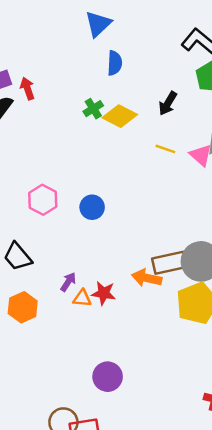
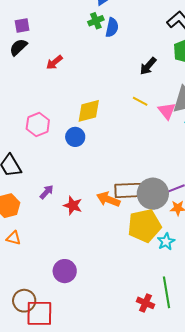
red arrow: (27, 88) -> (54, 62), moved, turned -120
green cross: (93, 109) -> (96, 21), moved
yellow diamond: (120, 116) -> (89, 111), moved, turned -52
orange triangle: (82, 298) -> (13, 238), moved

